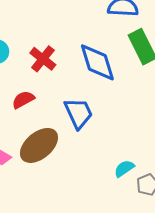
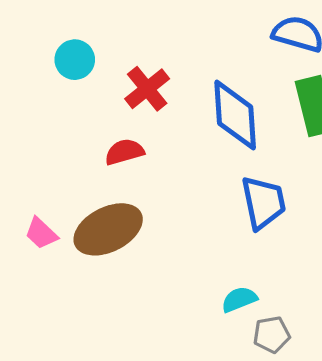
red semicircle: (23, 100) -> (124, 152), moved
blue trapezoid: (78, 113) -> (263, 202), moved

